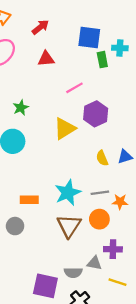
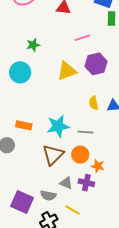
orange star: (120, 202) -> (98, 166), moved
gray triangle: (94, 263) -> (66, 183), moved
yellow line: (117, 282) -> (72, 210), moved

